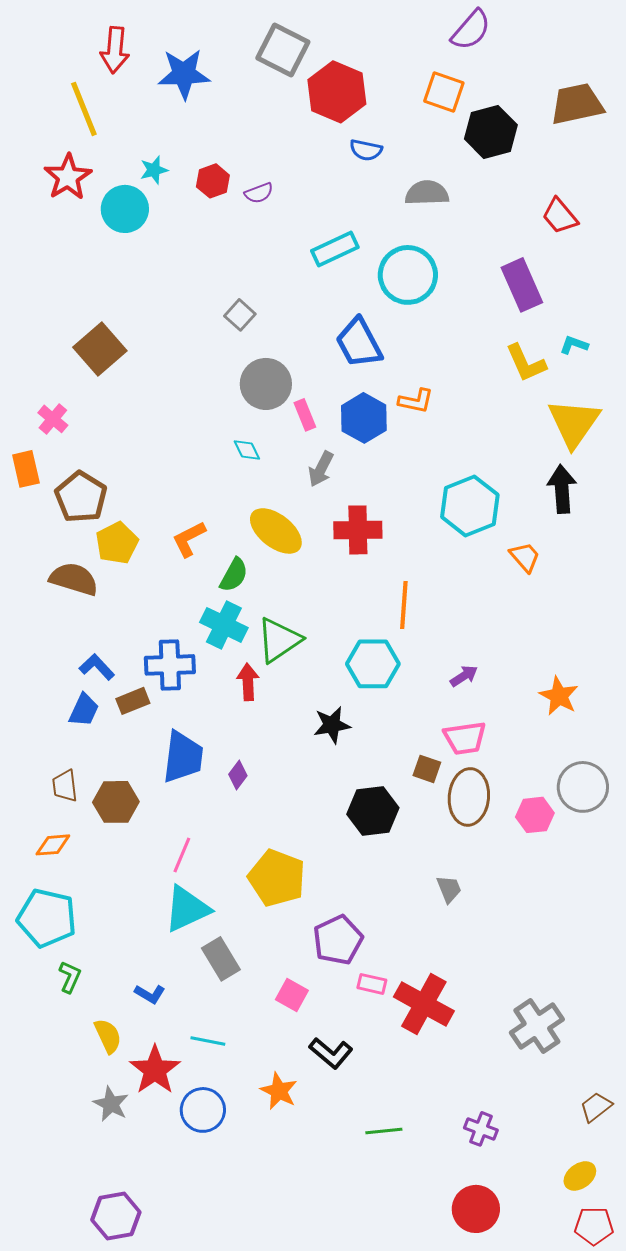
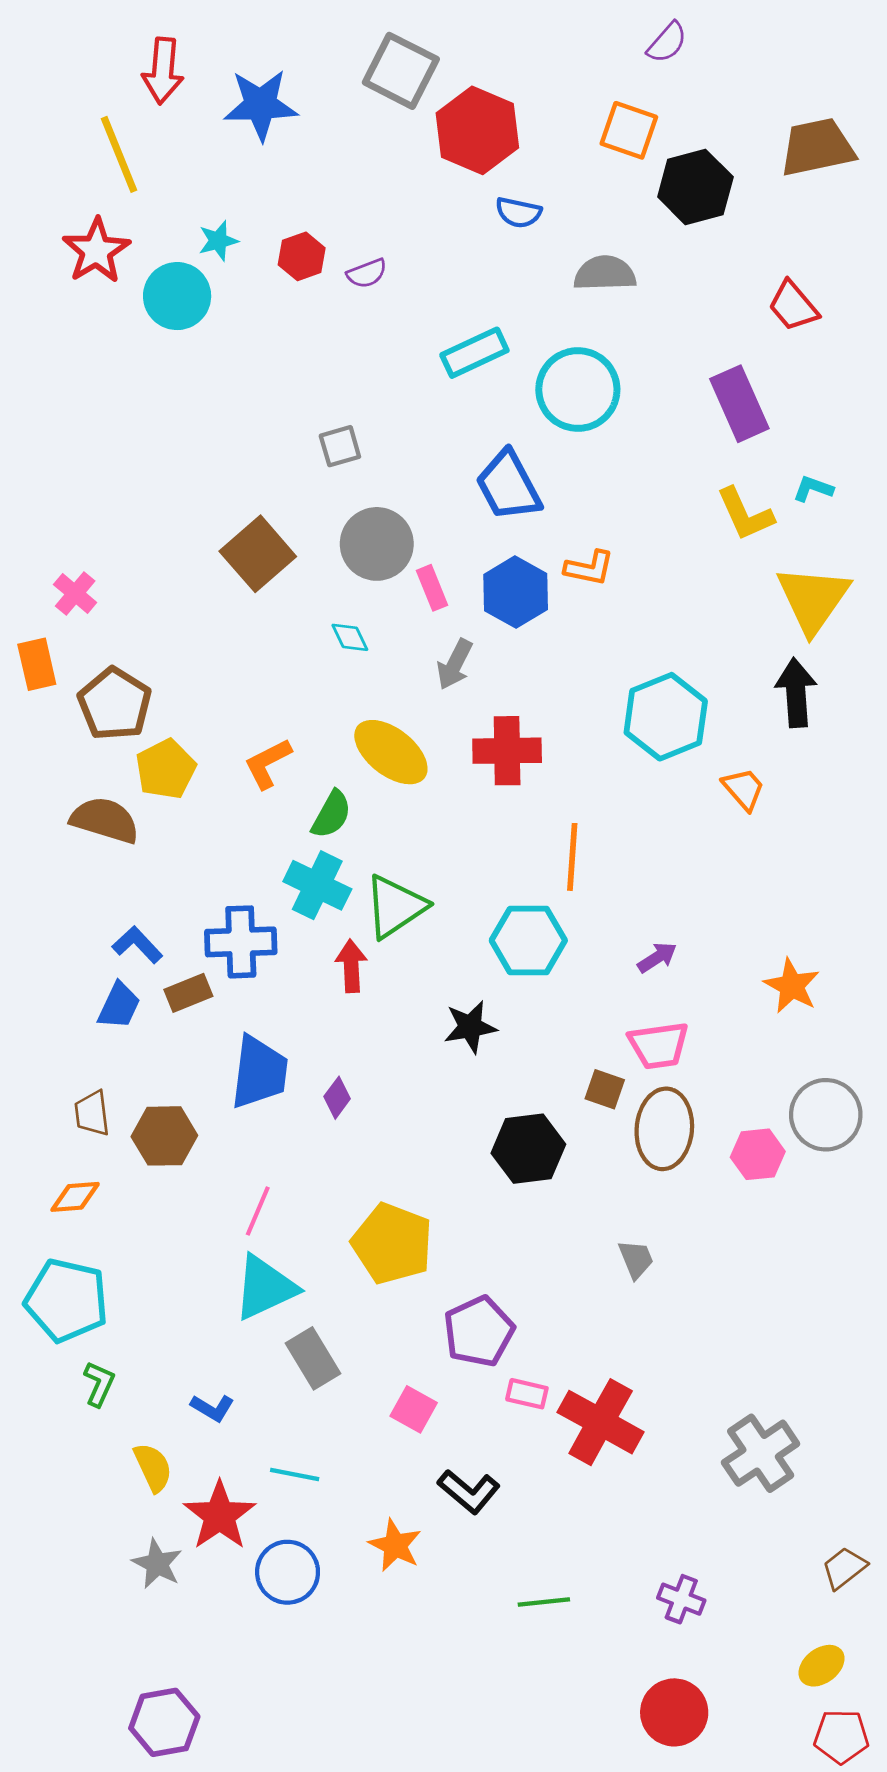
purple semicircle: (471, 30) -> (667, 42), size x0.7
gray square: (240, 315) -> (340, 446), turned 32
brown square: (100, 349) -> (258, 554), moved

